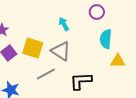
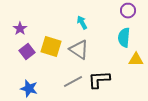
purple circle: (97, 12) -> (128, 11), moved
gray line: (46, 74) -> (73, 82), moved

